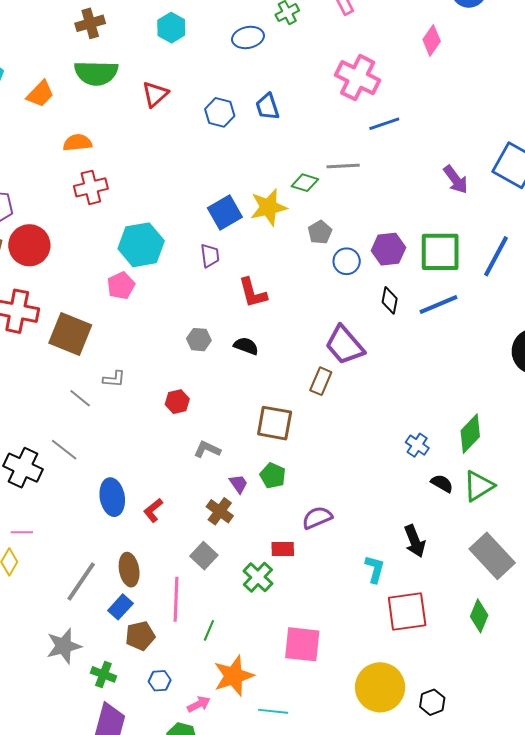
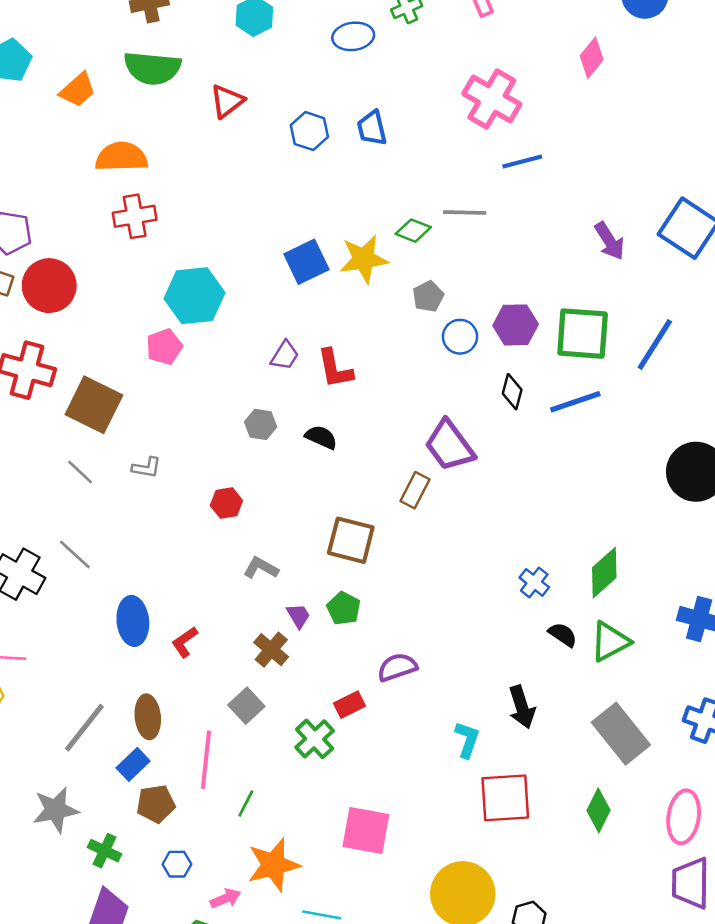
orange semicircle: (77, 143) -> (121, 157), size x1.4
purple trapezoid: (210, 256) -> (285, 355), moved, turned 35
gray line: (80, 398) -> (80, 472), moved
red rectangle: (283, 549) -> (349, 705), turned -30

